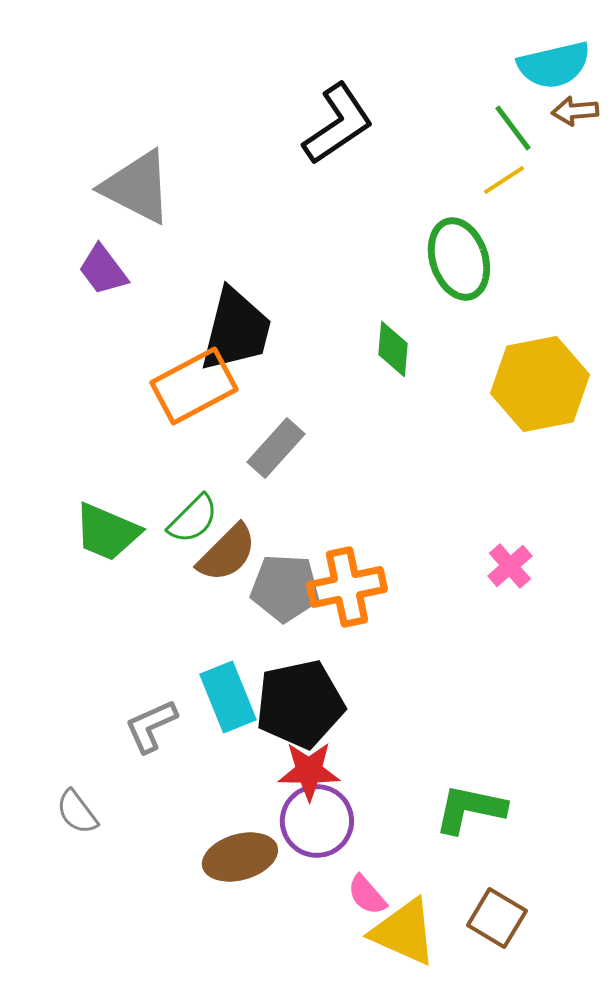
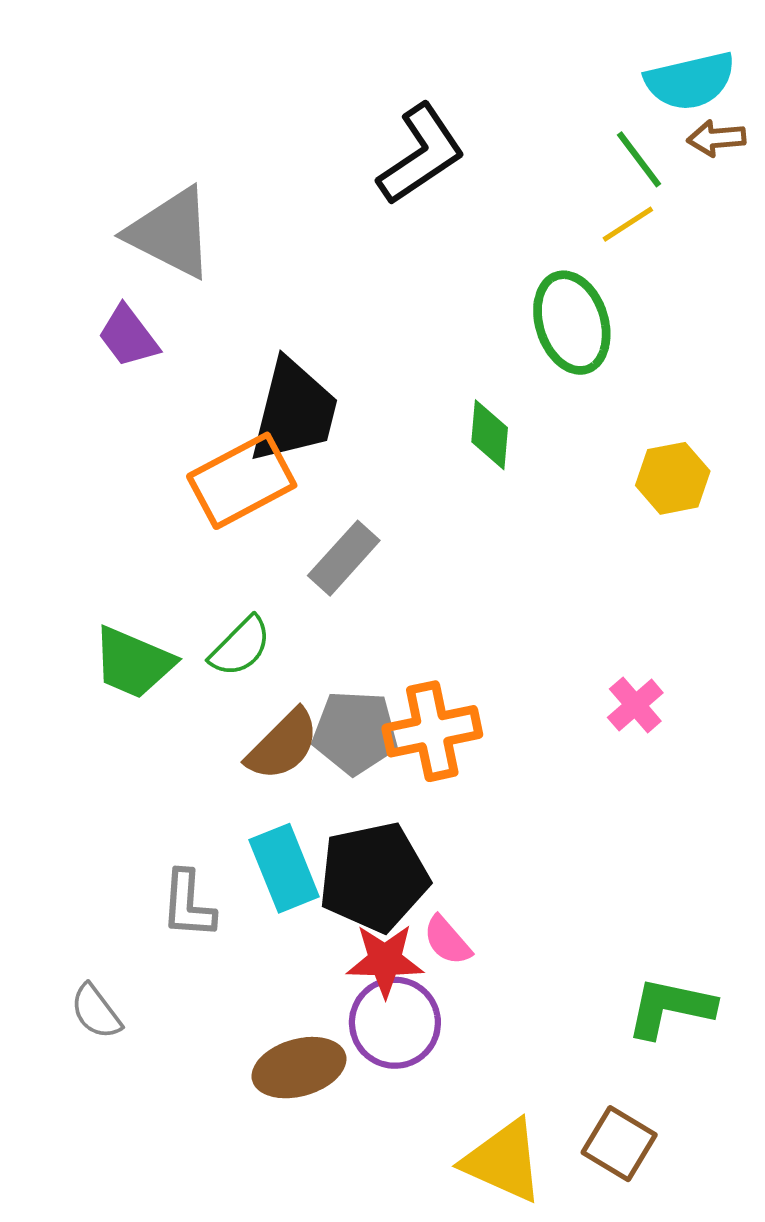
yellow hexagon: (540, 384) -> (673, 478), size x0.6
brown semicircle: (227, 553) -> (283, 745), moved
gray L-shape: (151, 726) -> (188, 904), turned -62
green L-shape: (470, 809) -> (670, 1008), moved
pink semicircle: (367, 895) -> (447, 941), moved

